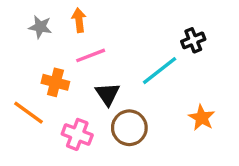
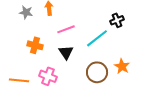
pink line: (91, 55) -> (66, 29), moved
orange line: (28, 113) -> (19, 80), moved, turned -30
brown circle: (129, 128) -> (97, 72), moved

